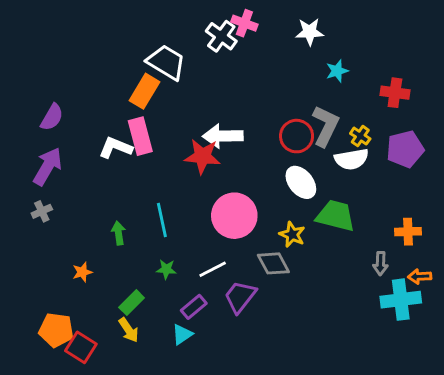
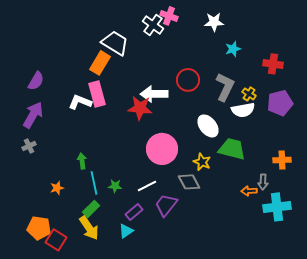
red circle: (297, 136) -> (188, 80), moved
cyan line: (162, 220) -> (94, 183), moved
orange arrow: (420, 276) -> (249, 191), moved
yellow arrow: (129, 330) -> (89, 228), size x1.4

